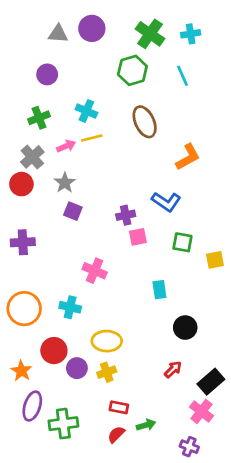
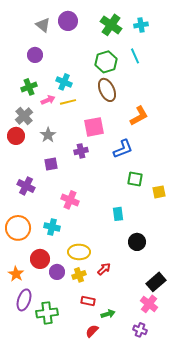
gray triangle: (58, 34) -> (43, 25), turned 35
green hexagon: (132, 70) -> (106, 62), moved
pink arrow: (66, 146) -> (48, 100), moved
blue L-shape: (166, 202) -> (123, 149), turned -55
purple square: (73, 211) -> (51, 164), moved, turned -32
purple cross: (126, 215) -> (81, 151), moved
pink square: (138, 237) -> (94, 127), moved, size x1.5
purple cross: (23, 242) -> (26, 186), moved, turned 30
red arrow: (173, 369) -> (104, 269), moved
red semicircle: (116, 434) -> (92, 331), moved

